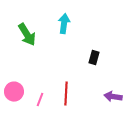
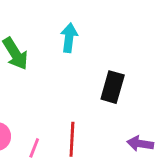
black rectangle: (94, 58) -> (113, 87), size x1.5

